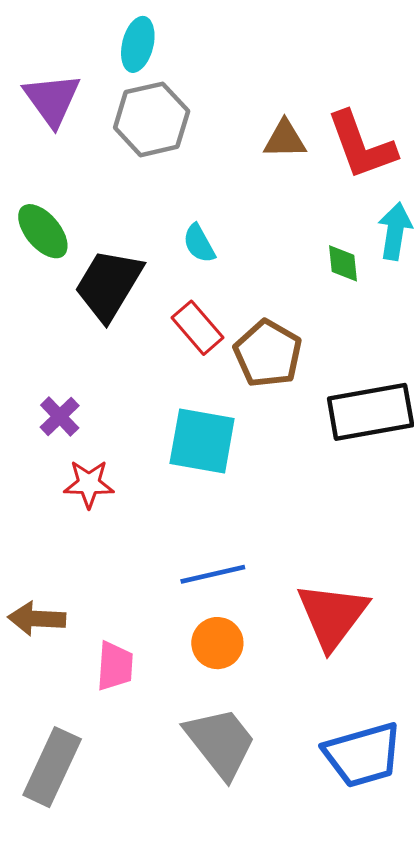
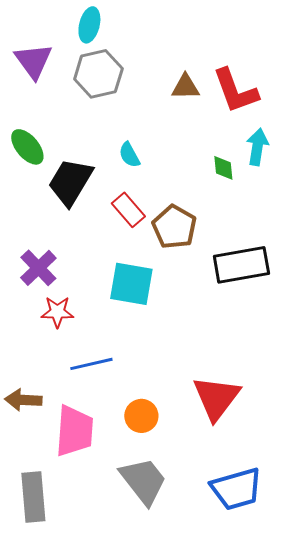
purple cross: (60, 416) -> (38, 268), size x1.4
blue line: (213, 574) -> (91, 364), moved
pink trapezoid: (115, 666) -> (74, 431), size x1.6
gray rectangle: (52, 767) -> (33, 497), turned -30

